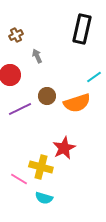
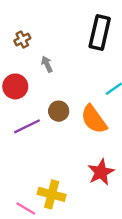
orange semicircle: (77, 103) -> (94, 119), turned 72
red star: (64, 148) -> (101, 172), moved

